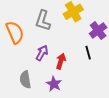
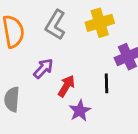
purple star: (54, 84) -> (80, 111), moved

